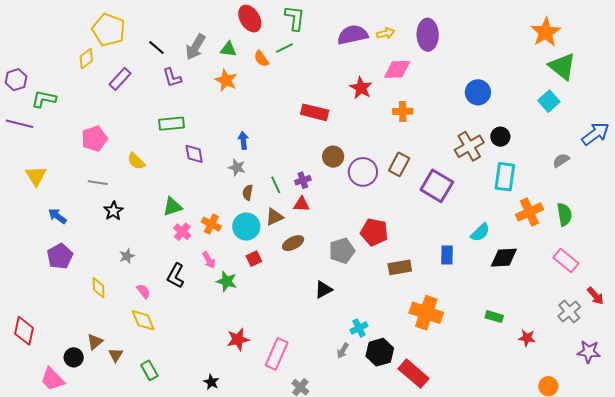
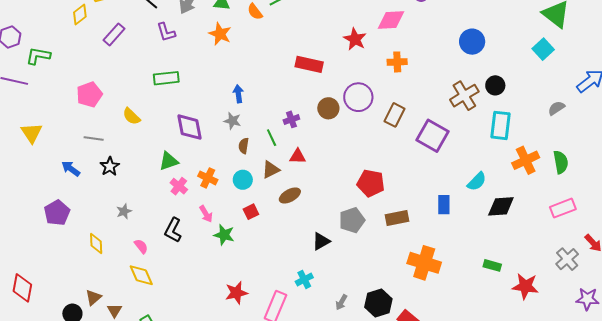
purple diamond: (194, 154) -> (189, 127), moved, size x1.4
purple circle: (363, 172) -> (358, 97), moved
purple cross: (303, 180) -> (291, 119), moved
blue arrow: (57, 216) -> (71, 169), moved
cyan circle: (246, 227) -> (243, 180), size x0.7
gray pentagon: (342, 251) -> (352, 220), moved
pink rectangle: (566, 260) -> (563, 208), turned -60
cyan cross: (359, 328) -> (304, 279), moved
red star: (527, 338) -> (525, 286), size x1.5

